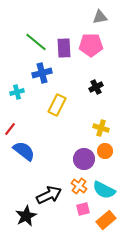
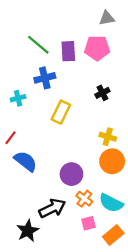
orange circle: (105, 151) -> (112, 161), size x1.5
purple circle: (84, 159) -> (71, 174), moved

